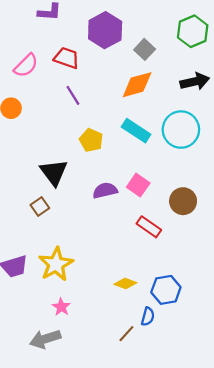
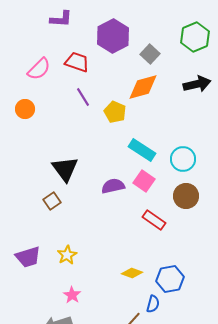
cyan circle: (181, 130) -> (183, 159), moved, size x0.7
cyan rectangle: (136, 131) -> (142, 150), moved
yellow pentagon: (91, 140) -> (115, 112), moved
yellow star: (56, 264) -> (67, 255), size x0.6

